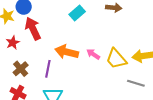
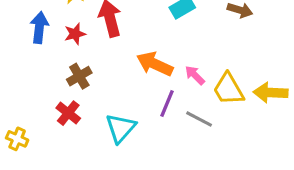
purple line: (48, 69) -> (167, 104), moved
gray line: (136, 83) -> (199, 119), moved

